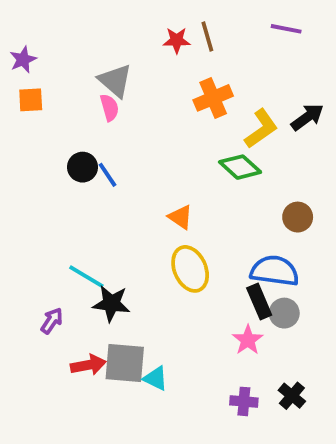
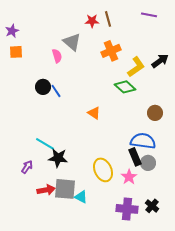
gray triangle: (115, 81) -> (72, 42), moved
yellow ellipse: (190, 269) -> (103, 170), moved
purple cross: (244, 401) -> (127, 209), size x1.5

